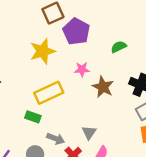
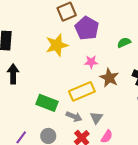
yellow rectangle: (49, 93) -> (82, 91), moved
green rectangle: (33, 117) -> (47, 103), size x1.5
gray arrow: (56, 139) -> (74, 117), moved

